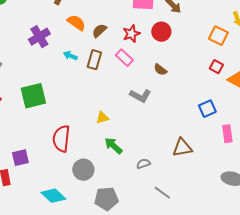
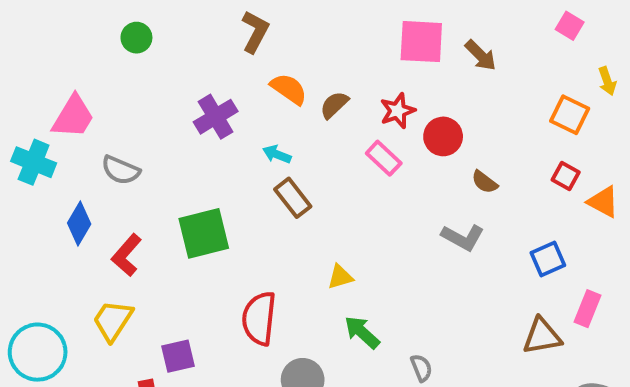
red circle: (161, 32) -> (443, 136), moved
brown rectangle: (94, 60) -> (293, 198), moved, turned -54
brown semicircle: (160, 70) -> (485, 182), moved
gray L-shape: (140, 96) -> (463, 237), moved
pink rectangle: (227, 134) -> (587, 309), turned 30
brown triangle: (182, 148) -> (542, 336), moved
gray semicircle: (143, 164) -> (421, 368), turned 88

